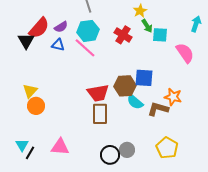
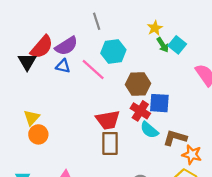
purple semicircle: (61, 27) -> (66, 46), size x1.5
cyan hexagon: (88, 31) -> (113, 52), moved
red cross: (123, 35) -> (140, 111), moved
cyan square: (160, 35) -> (177, 45), moved, turned 35
brown hexagon: (125, 86) -> (138, 84), moved
orange star: (173, 97) -> (192, 155), moved

